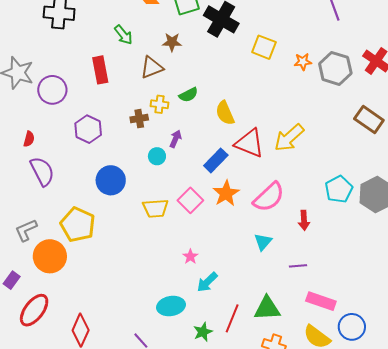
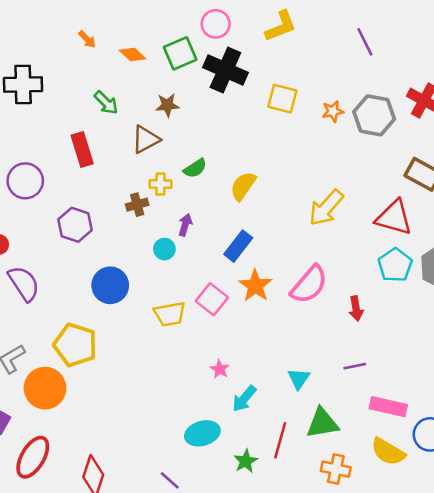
yellow semicircle: (225, 113) -> (243, 186), turned 65
red triangle: (249, 143) -> (394, 218), moved
cyan triangle: (263, 242) -> (299, 379), moved

